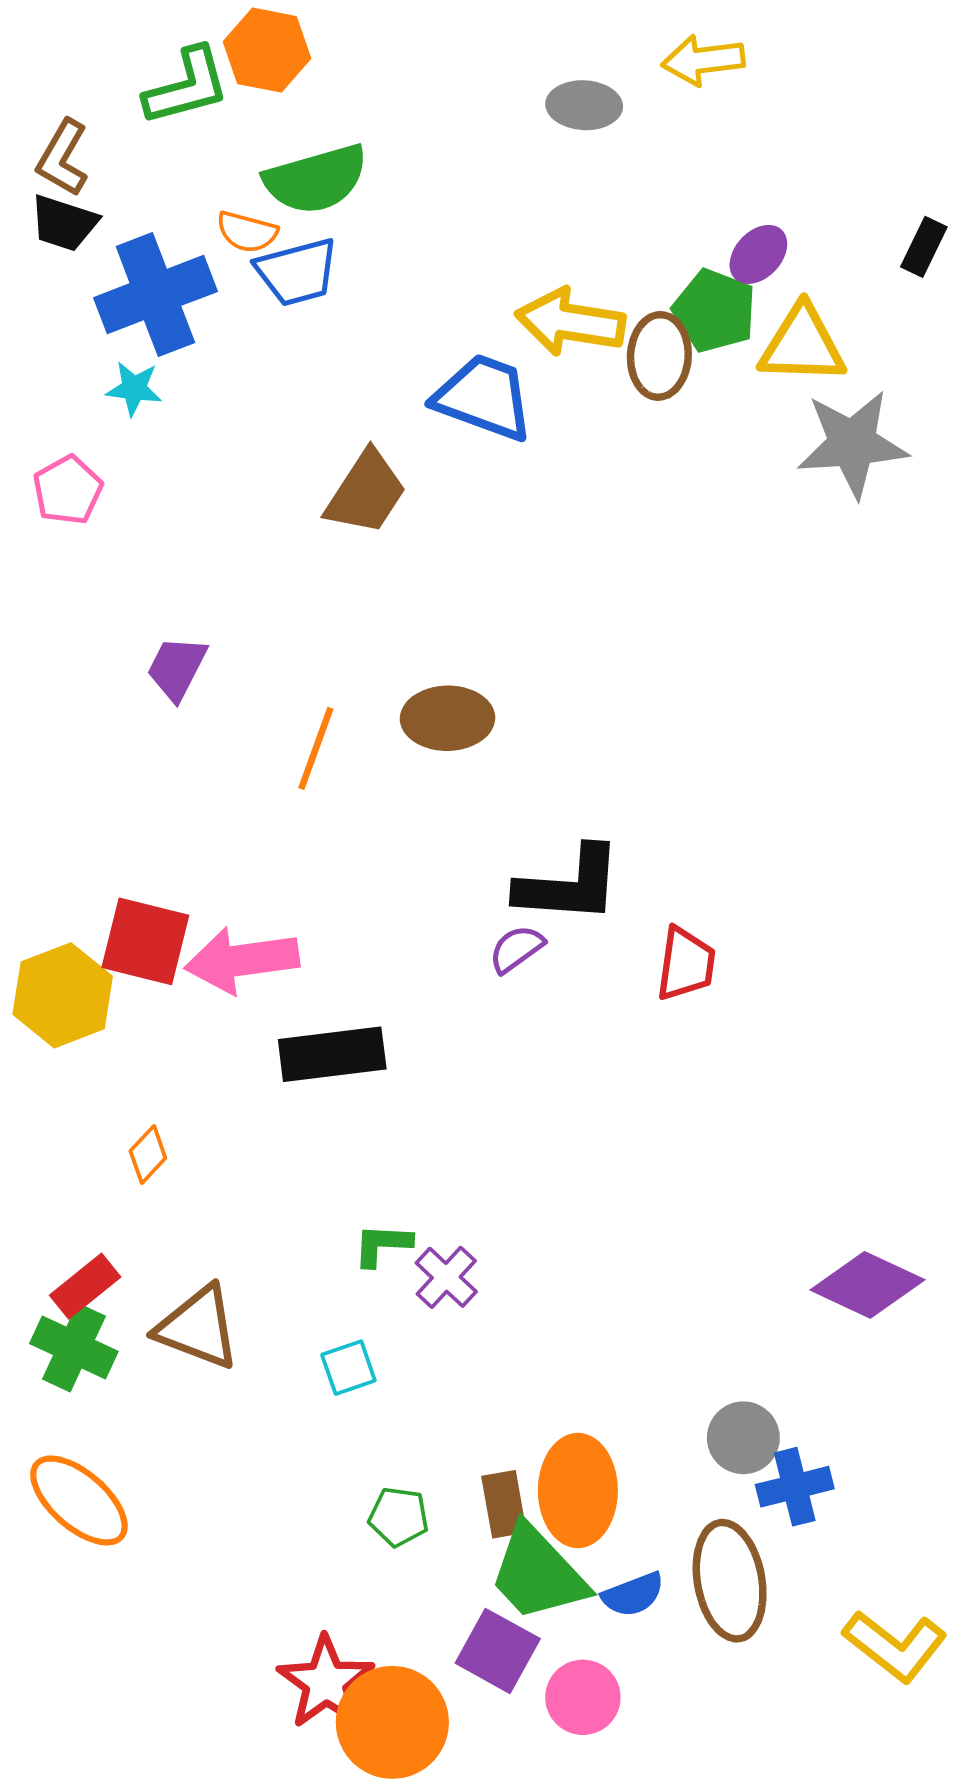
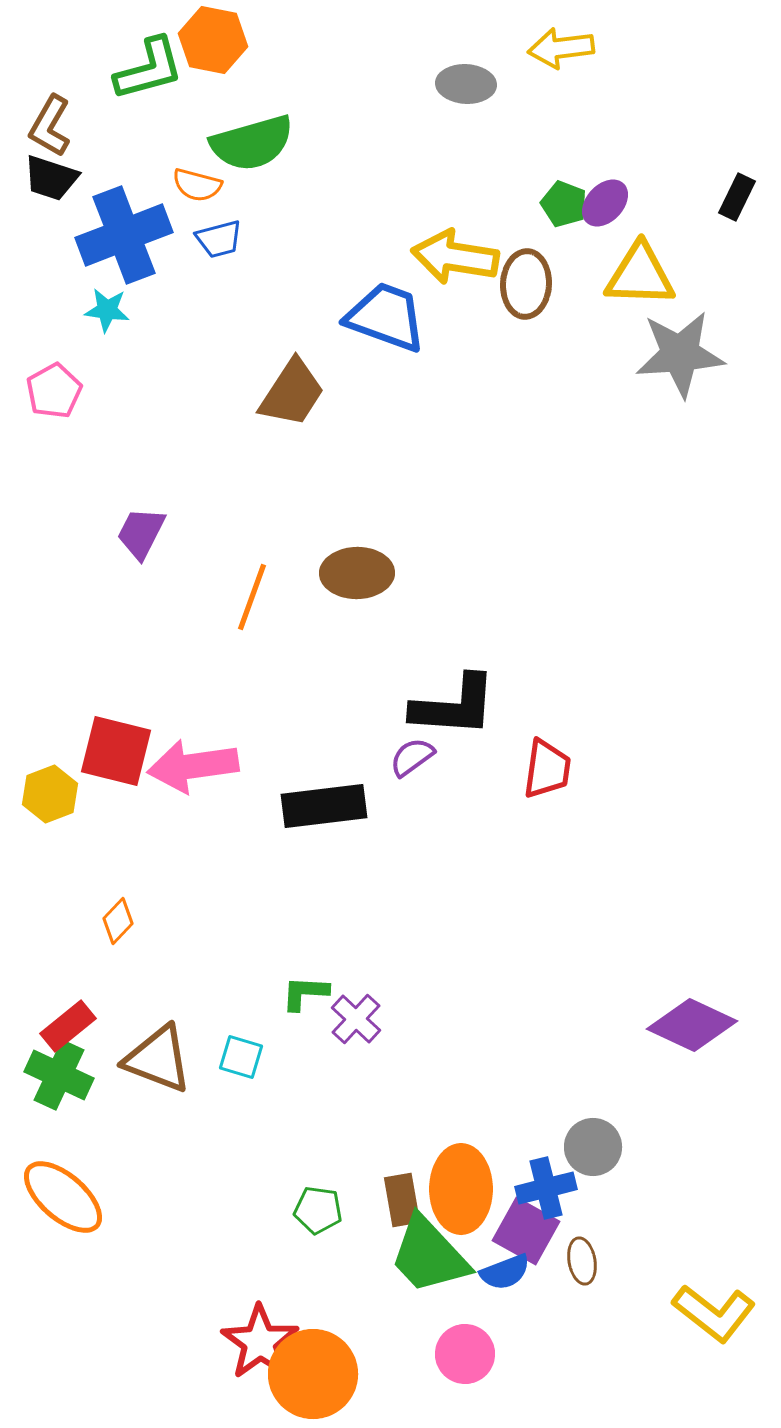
blue trapezoid: (297, 272) -> (219, 239), moved, size x0.7
green pentagon: (715, 311) -> (564, 204), moved, size x0.7
yellow hexagon: (63, 995) -> (50, 794), size x0.7
black rectangle: (332, 1054) -> (324, 806), moved
cyan square: (348, 1368) -> (241, 1057), moved, turned 36
blue cross: (795, 1487) -> (546, 1188), moved
brown ellipse: (730, 1581) -> (582, 1261), size x0.5
purple square: (498, 1651) -> (526, 1231), moved

